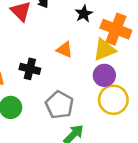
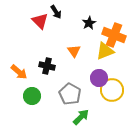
orange triangle: (65, 50) -> (74, 51), turned 32
purple circle: (104, 75) -> (99, 78), moved

